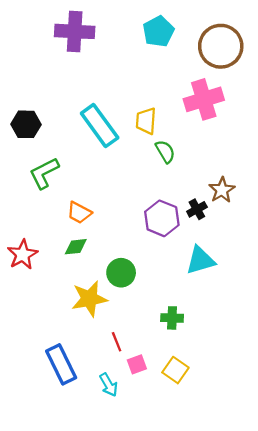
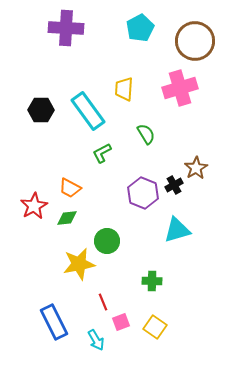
yellow trapezoid: (146, 121) -> (124, 89), moved
black hexagon: (26, 124) -> (41, 110), moved
green L-shape: (44, 173) -> (102, 153), moved, size x0.7
red star: (23, 255) -> (34, 206), moved

